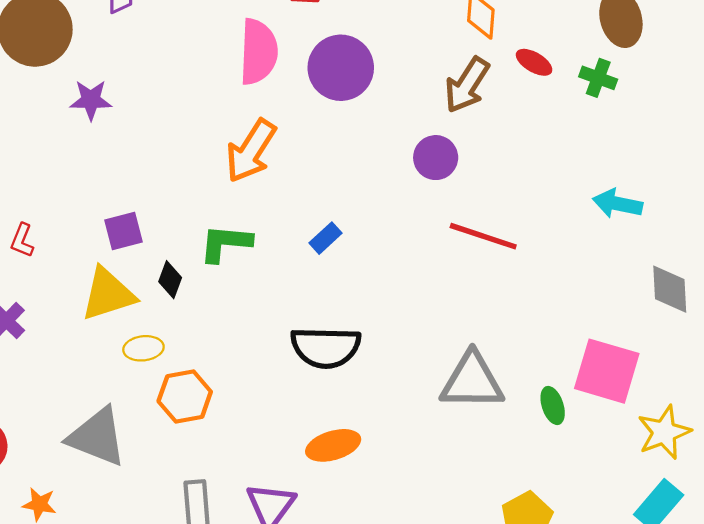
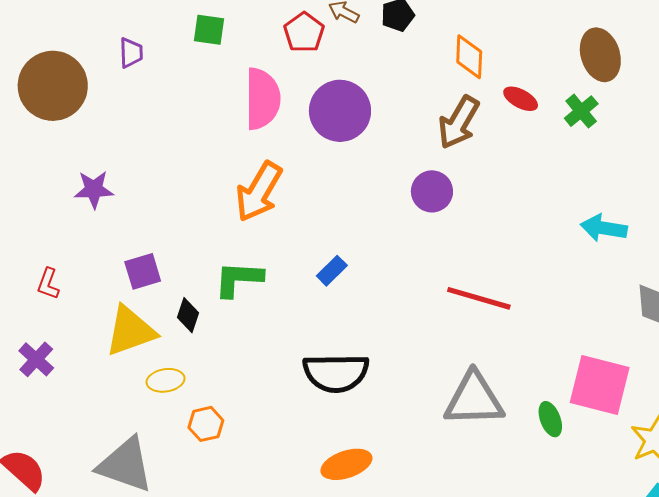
green cross: (598, 78) -> (581, 111), turned 32
purple star: (91, 100) -> (94, 189), moved
red line: (483, 236) -> (479, 298), moved
orange hexagon: (185, 396) -> (206, 424), size x0.7

